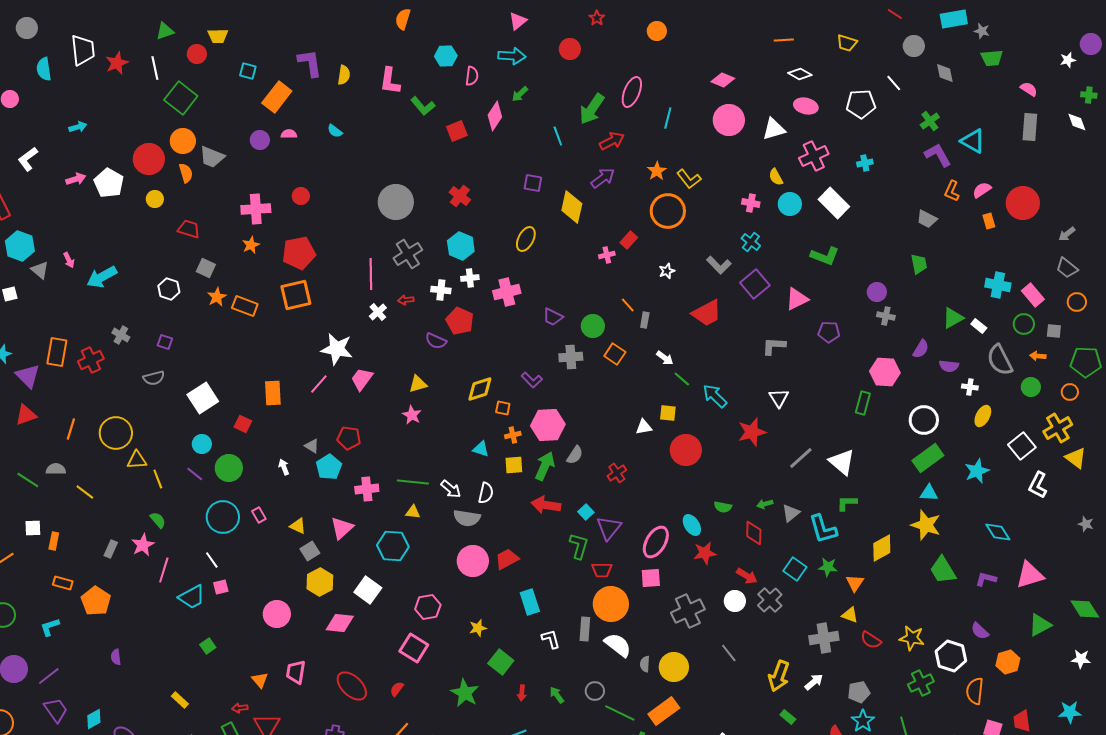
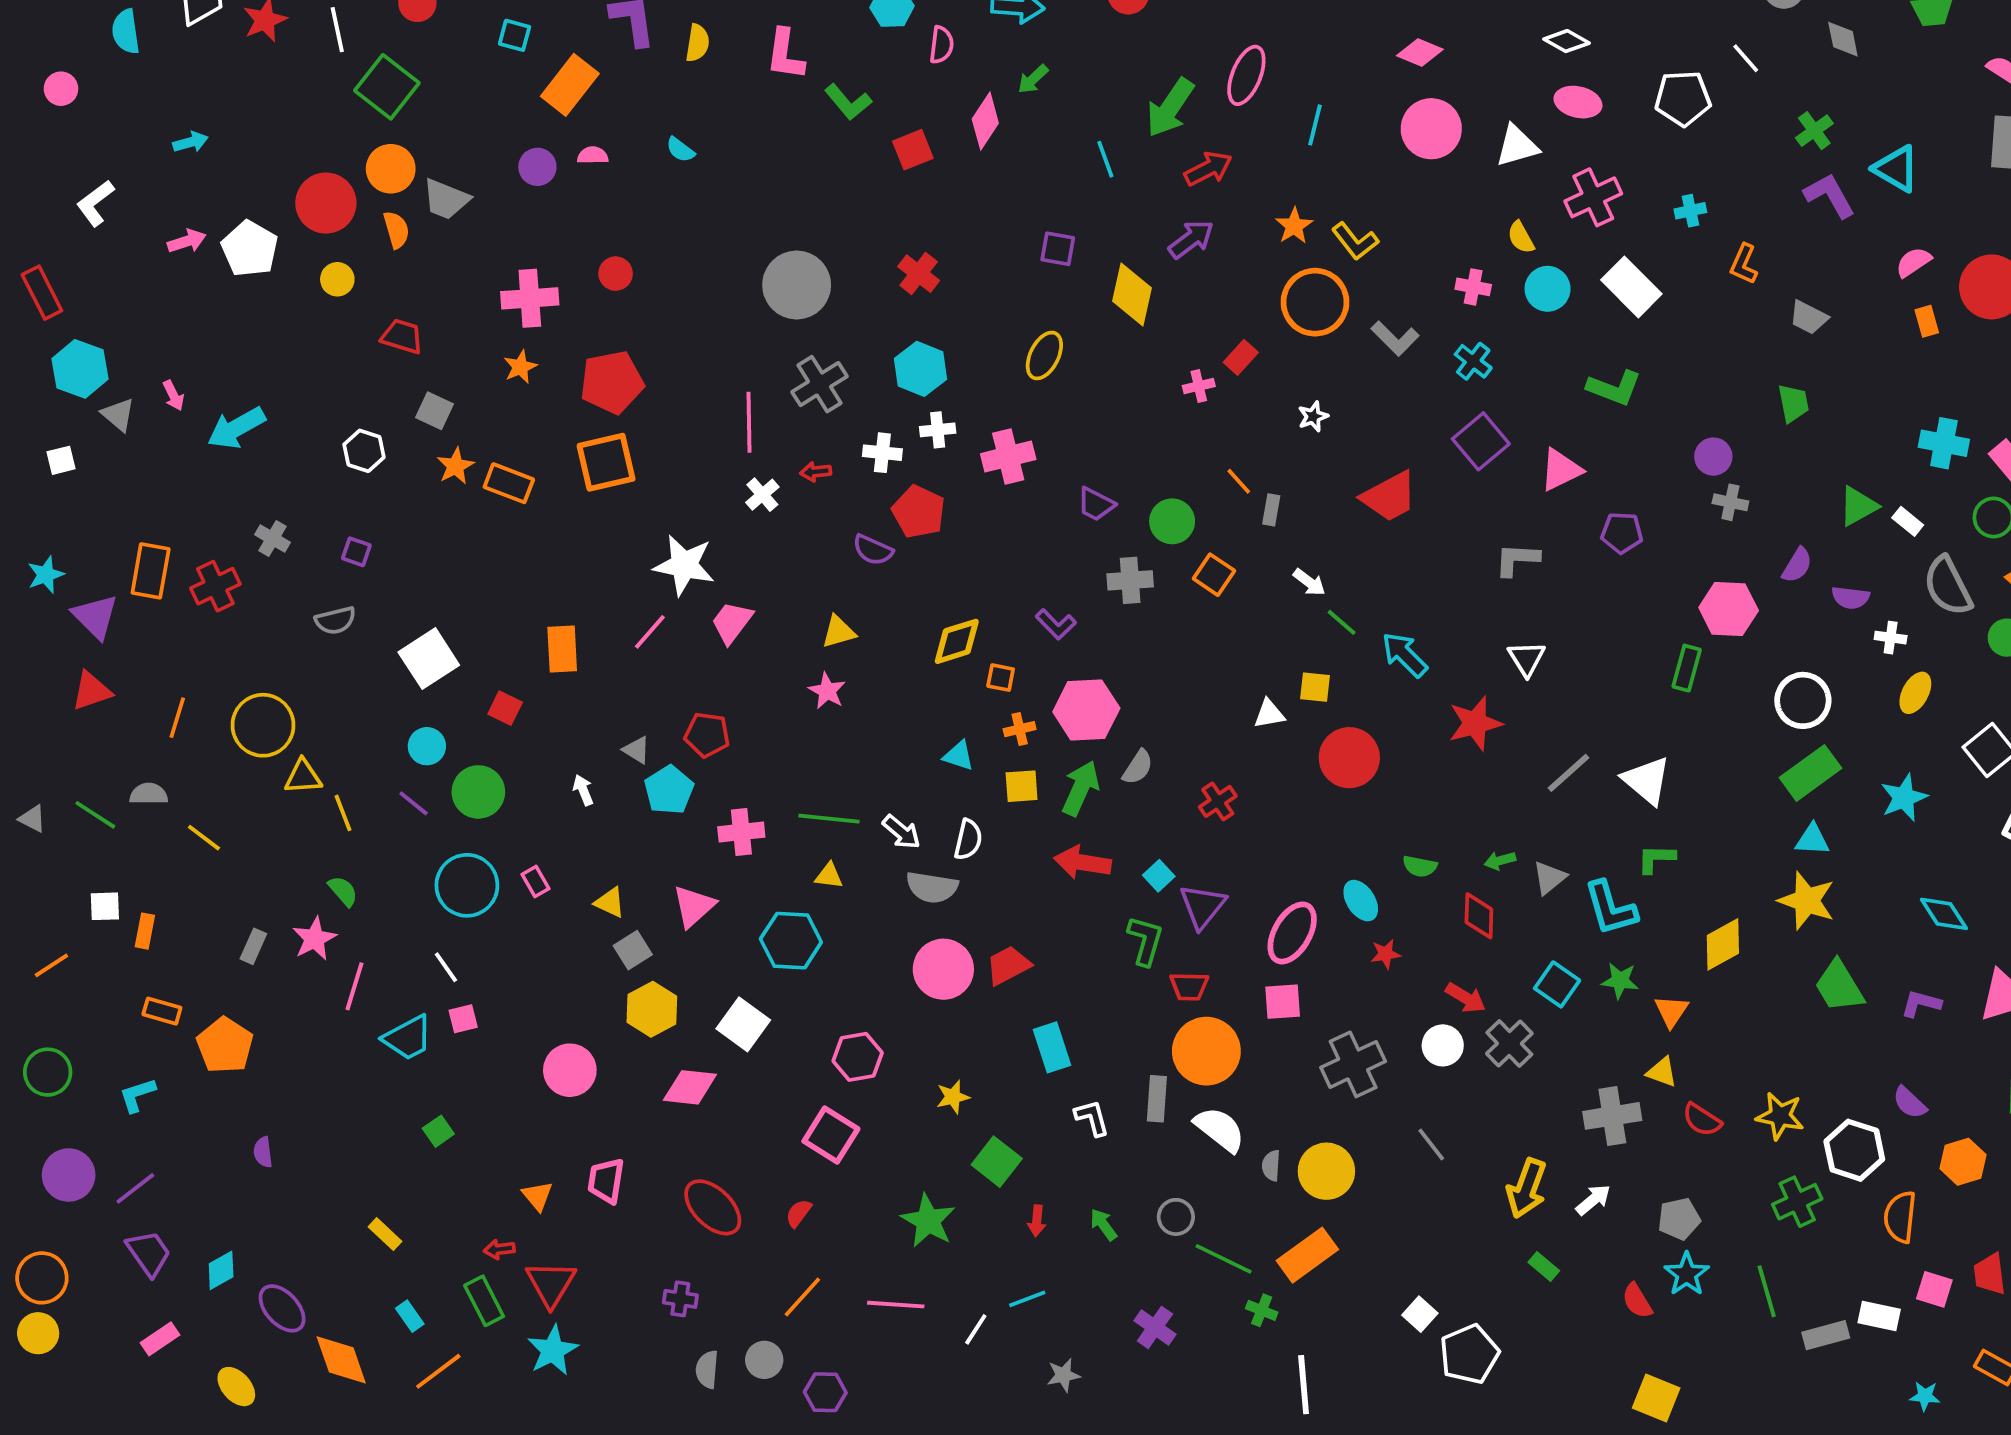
orange L-shape: (952, 191) -> (1744, 264), moved
gray L-shape: (719, 265) -> (1395, 338), moved
red star: (705, 553) -> (1386, 954), size x0.7

